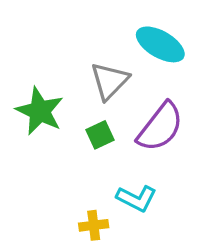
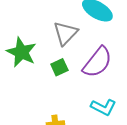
cyan L-shape: (136, 198) -> (103, 107), moved

